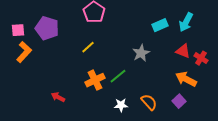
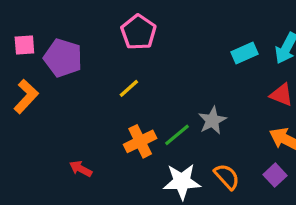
pink square: (18, 30) -> (24, 45), moved
gray star: (141, 53) -> (212, 120), moved
white star: (121, 105) -> (182, 182), size x1.6

